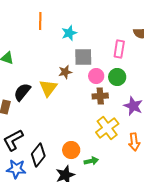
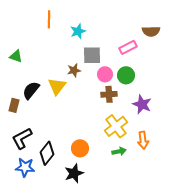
pink rectangle: (119, 49) -> (128, 47), turned 54
green arrow: (91, 161) -> (119, 151), moved

